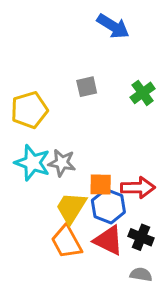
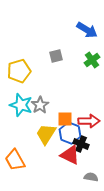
blue arrow: (113, 26) -> (87, 30), moved
gray star: (62, 163) -> (40, 105), turned 30
black cross: (141, 237) -> (81, 144), moved
orange trapezoid: (67, 242) -> (15, 160), moved

